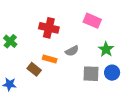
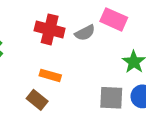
gray semicircle: (72, 51) -> (85, 33), moved
brown rectangle: (34, 69) -> (37, 100), moved

